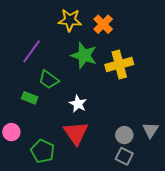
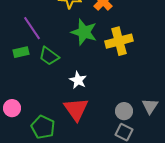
purple line: (32, 51) -> (32, 28), turned -70
green rectangle: (30, 98) -> (21, 52), moved, turned -35

